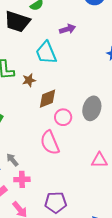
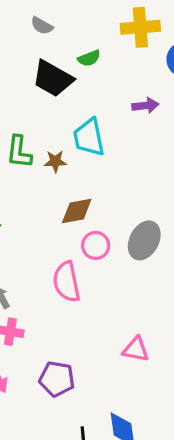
purple arrow: (67, 29) -> (145, 106), moved
brown star: (29, 80) -> (55, 161), moved
pink triangle: (99, 160) -> (136, 349), moved

